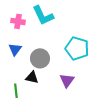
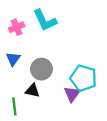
pink cross: (18, 21) -> (17, 27), turned -32
cyan pentagon: (77, 48) -> (83, 78), moved

